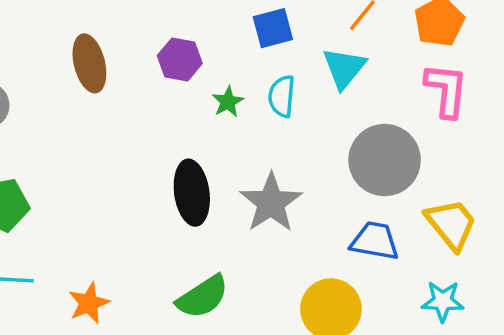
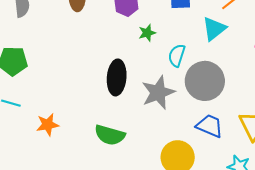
cyan semicircle: (282, 96) -> (177, 55), moved
gray circle: (385, 160) -> (205, 81), moved
green semicircle: (203, 297) -> (110, 135), turned 36

